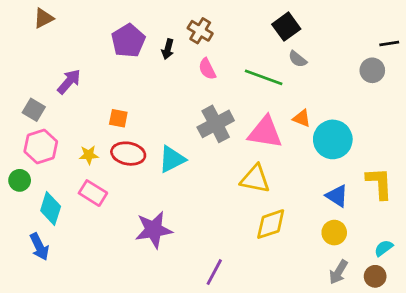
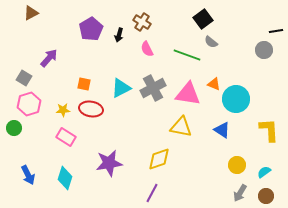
cyan triangle: (172, 159) -> (121, 88), moved
blue triangle: (337, 196) -> (222, 130), moved
cyan diamond: (51, 209) -> (65, 178), moved
yellow diamond: (271, 224) -> (159, 159), moved
cyan semicircle: (384, 248) -> (264, 172), moved

